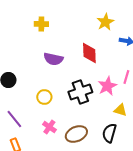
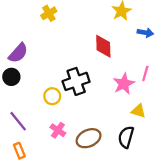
yellow cross: (41, 24) -> (49, 13), turned -32
purple semicircle: (53, 59) -> (18, 53), moved, turned -60
black cross: (80, 92) -> (76, 81), moved

